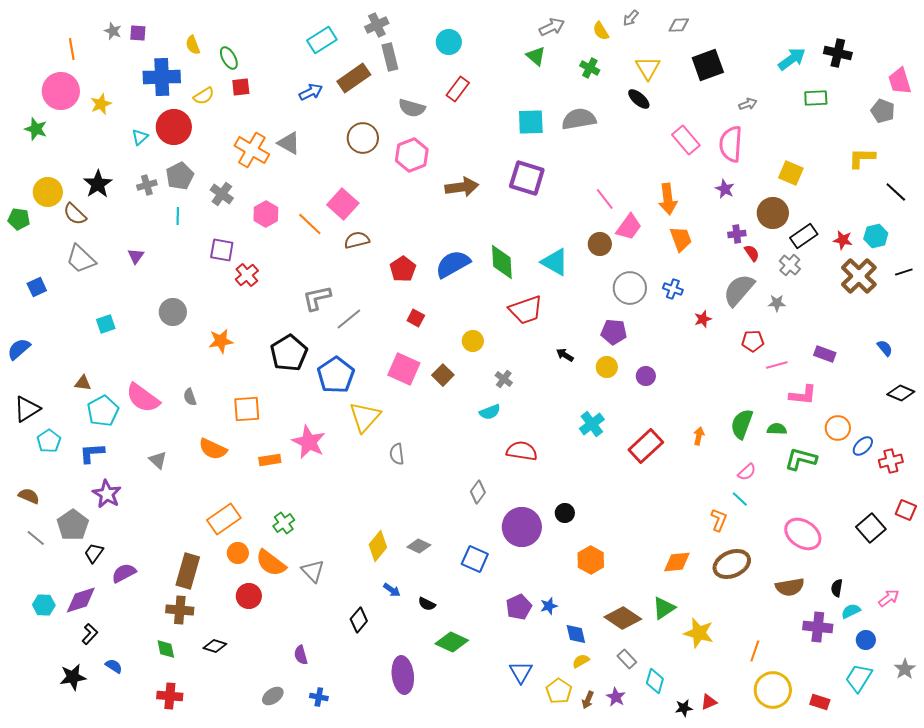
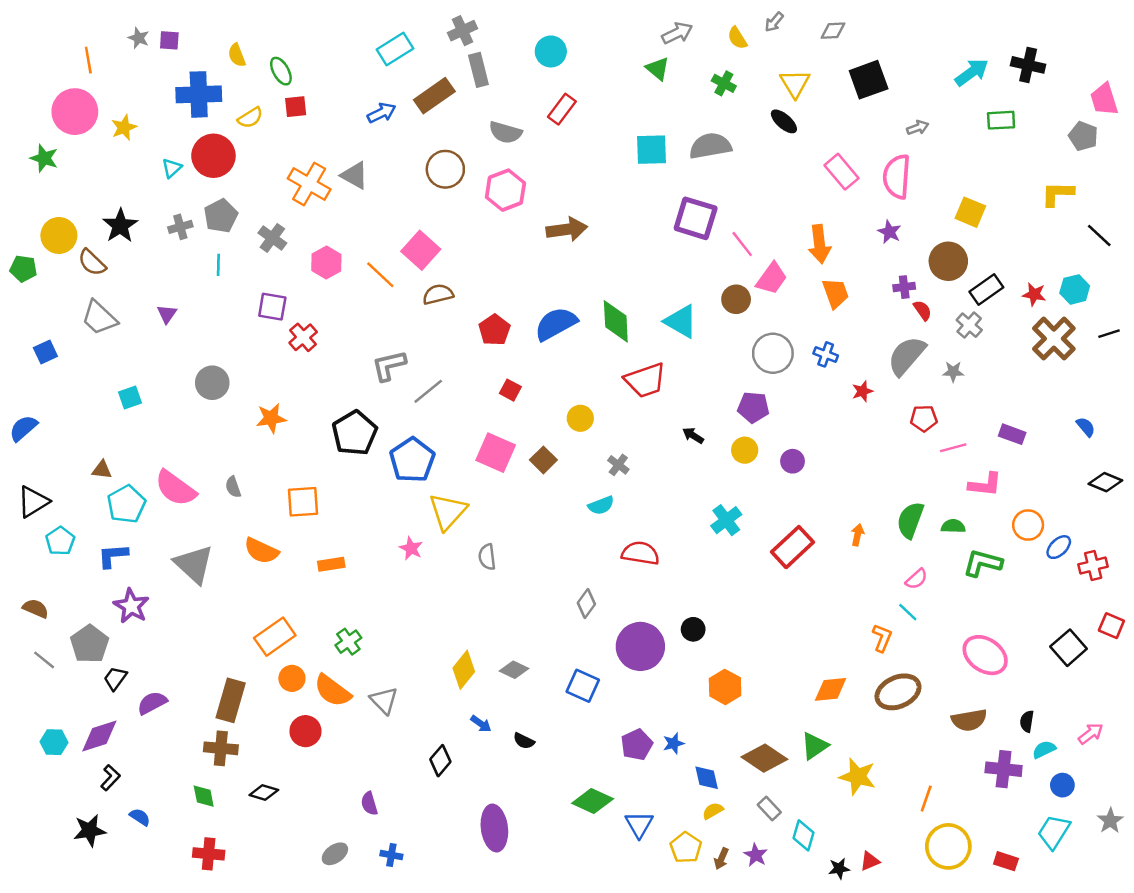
purple square: (527, 178) -> (696, 218), moved
pink star: (309, 442) -> (411, 548), moved, size x0.6
gray triangle: (158, 460) -> (194, 564), size x1.8
green diamond: (452, 642) -> (593, 801), moved

